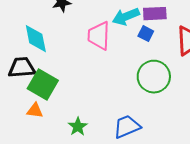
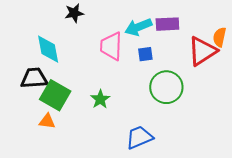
blue square: (146, 34) -> (145, 54), moved, turned -35
green star: (78, 127) -> (100, 99), moved

